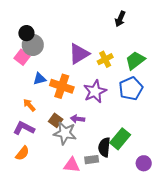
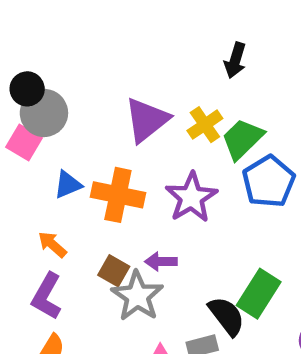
black arrow: (120, 19) -> (235, 60), moved
green trapezoid: (135, 60) -> (242, 139), moved
purple L-shape: (24, 128) -> (47, 296), turned -80
gray star: (65, 133) -> (137, 296), turned 30
black semicircle: (104, 147) -> (227, 316), turned 144

